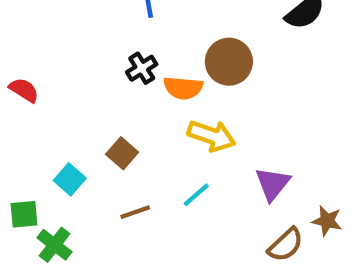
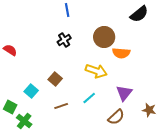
orange semicircle: (183, 88) -> (121, 53), moved
green square: (24, 214) -> (10, 107), turned 32
brown semicircle: (286, 245) -> (116, 117), moved

